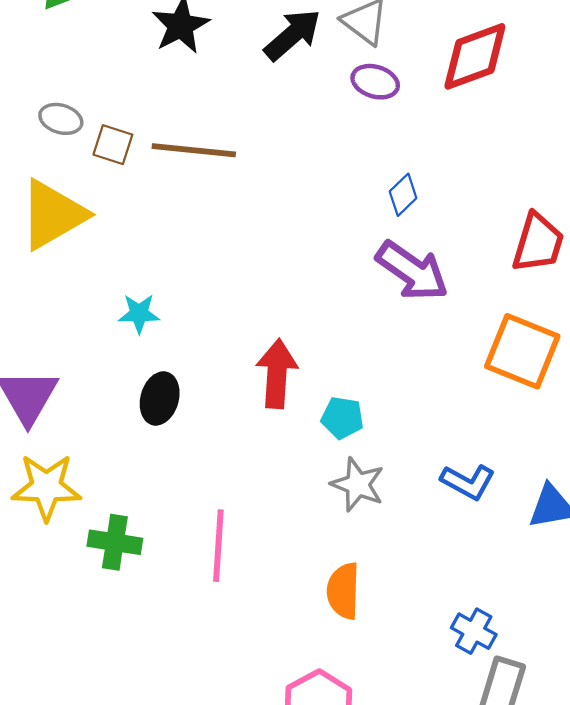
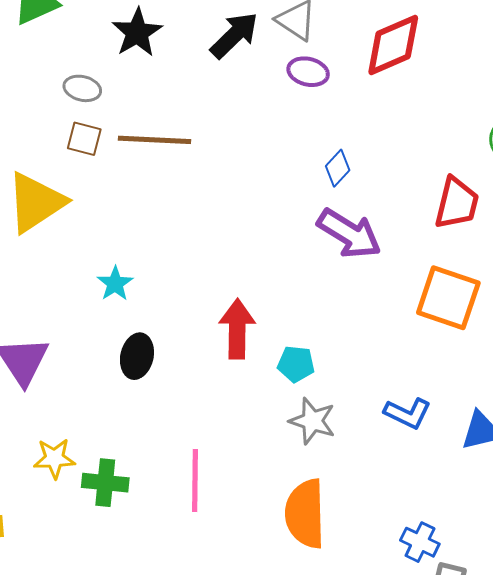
gray ellipse: (61, 119) -> (82, 88), moved
cyan star: (139, 313) -> (115, 284), turned -30
yellow star: (46, 487) -> (54, 458), moved, size x0.7
orange semicircle: (343, 591) -> (305, 514), size x1.4

